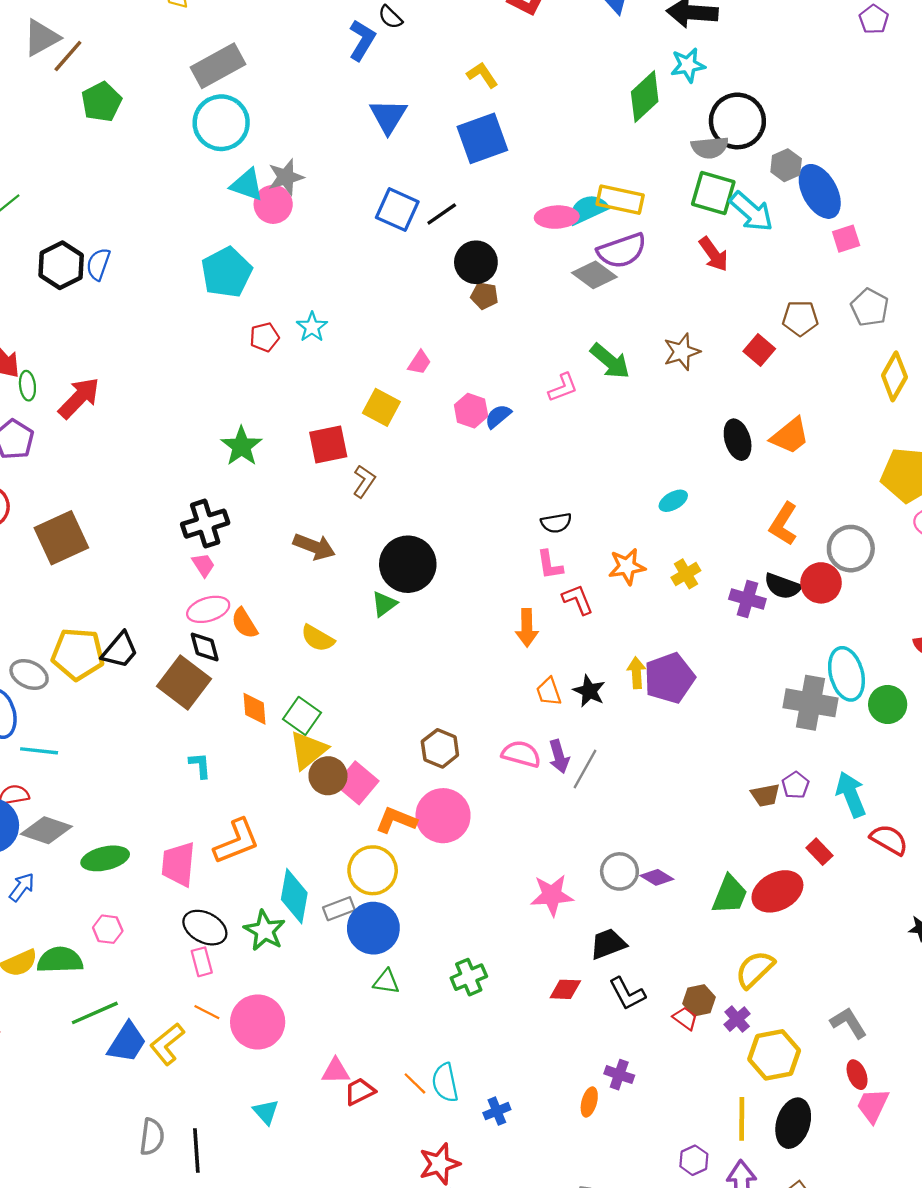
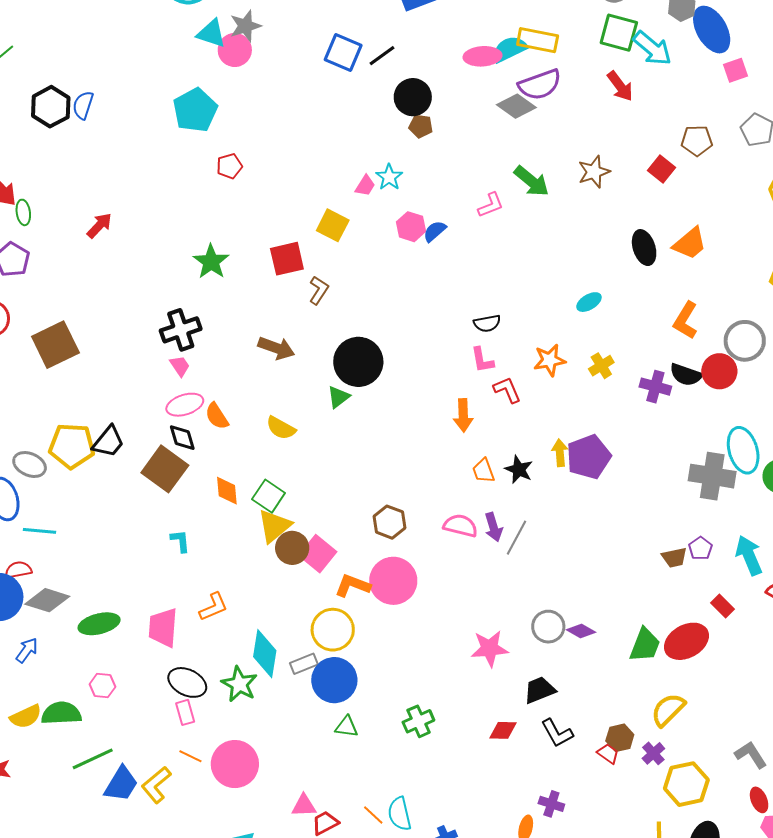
cyan star: (312, 327) -> (389, 177), moved
red arrow: (79, 398) -> (99, 226), moved, size x0.7
orange L-shape: (237, 842) -> (213, 607), size x0.7

